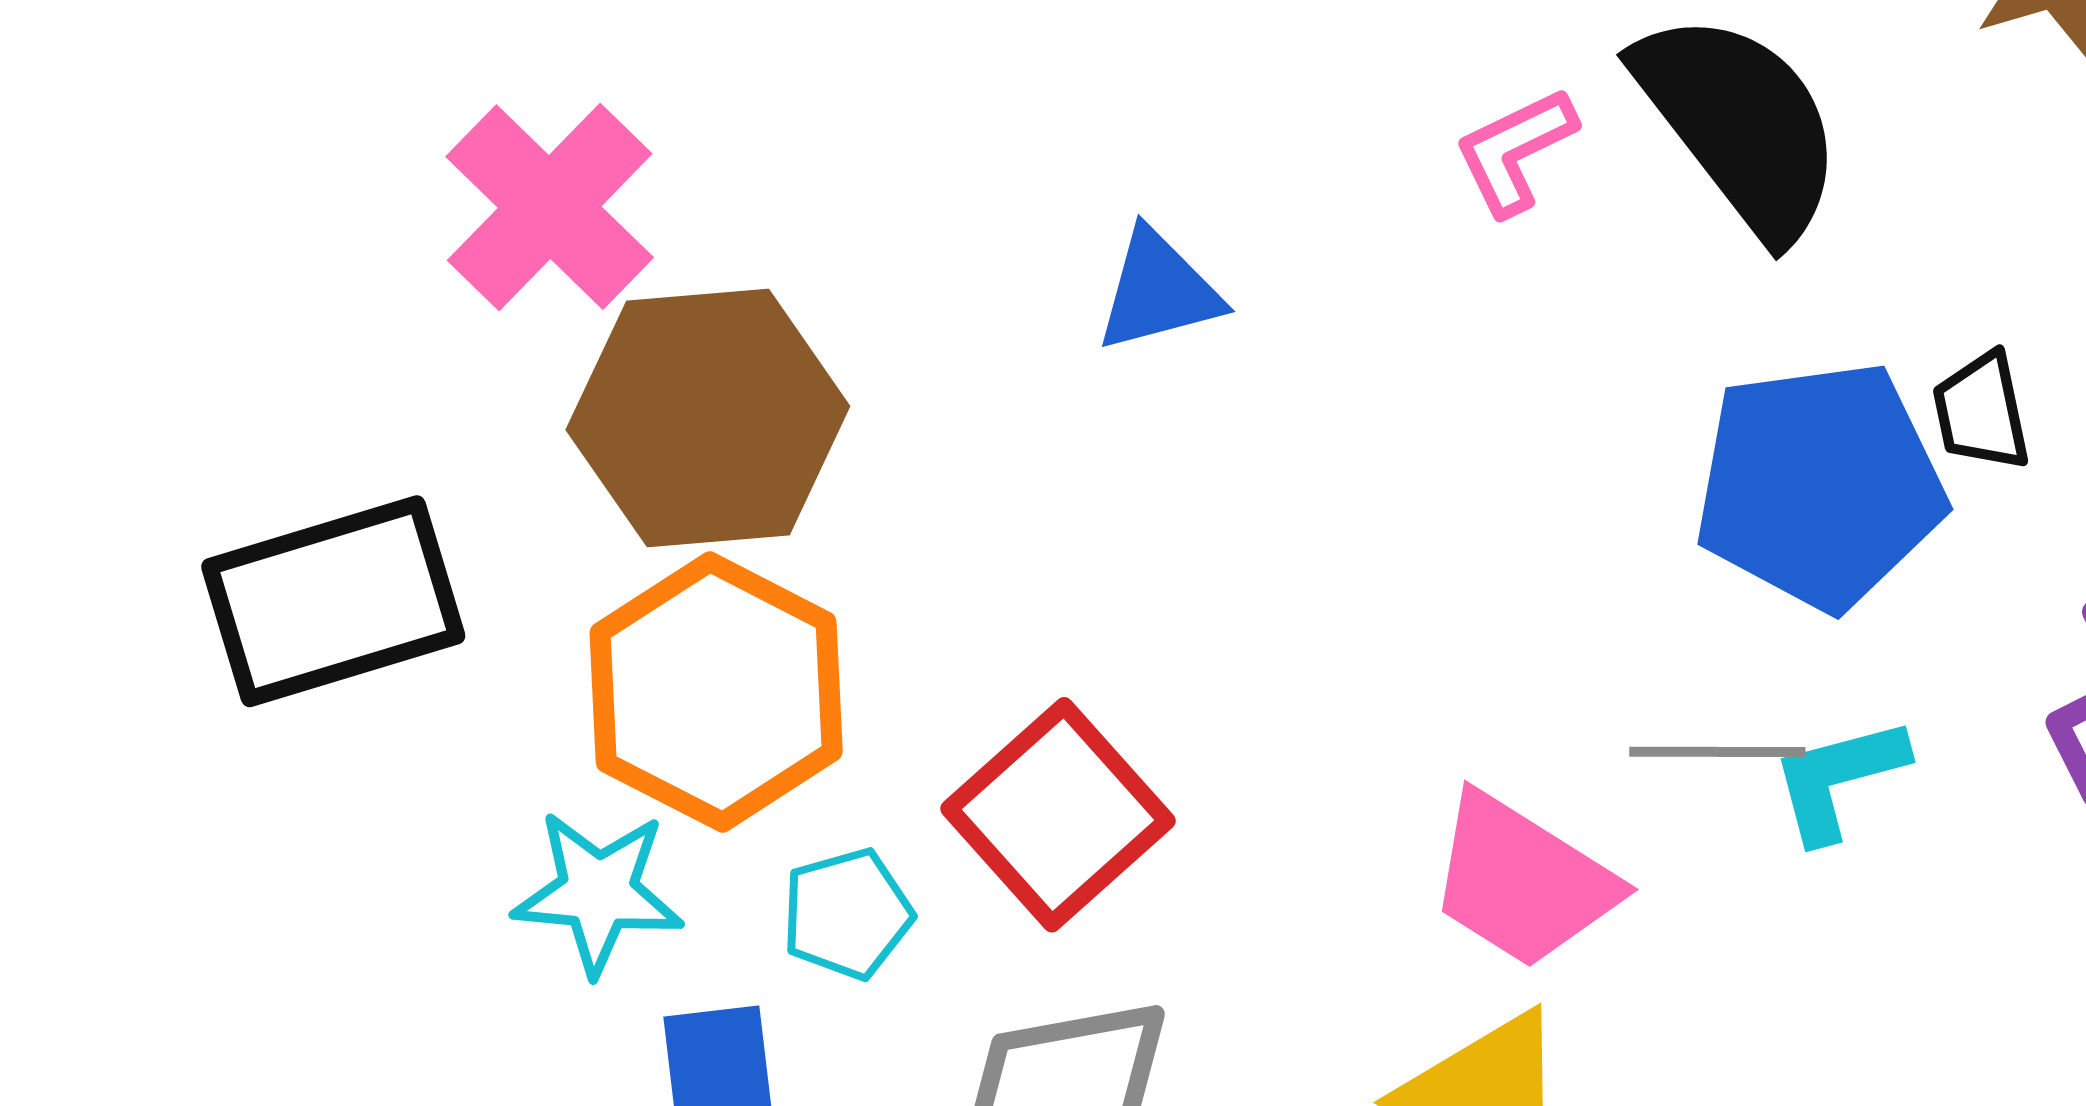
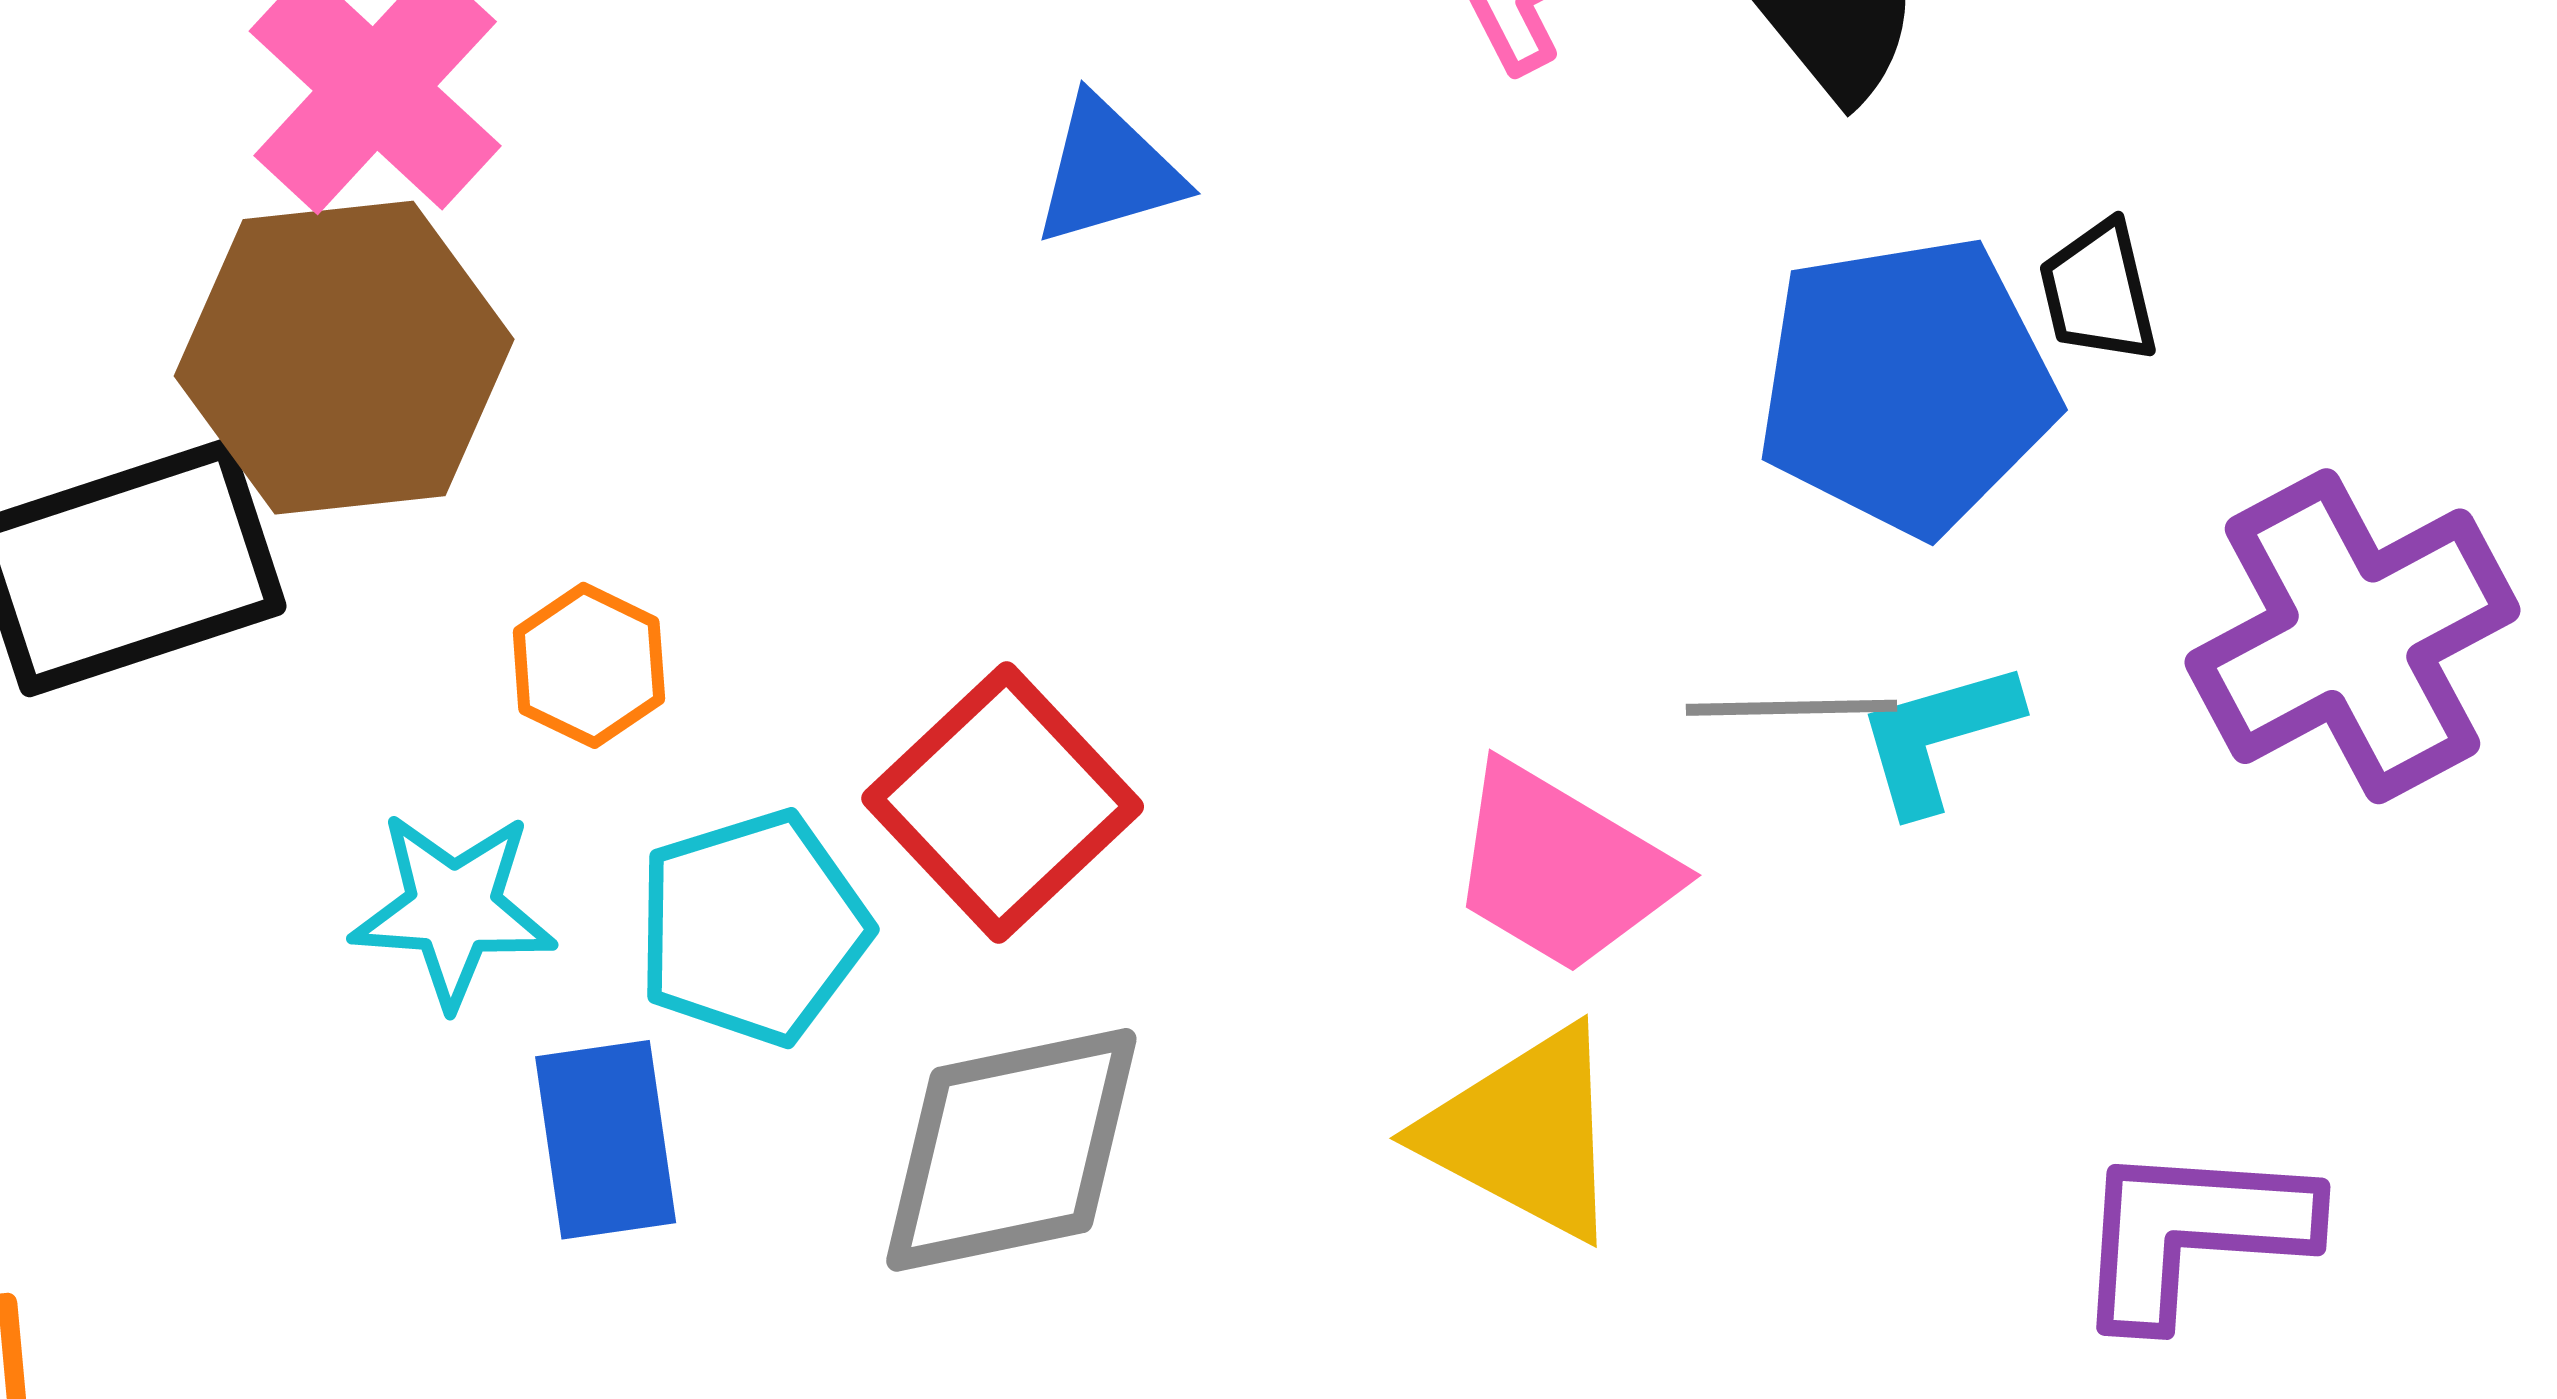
brown hexagon: (708, 418) -> (344, 358), moved
orange hexagon: (716, 692) -> (589, 665), size x0.5
cyan pentagon: (847, 914) -> (753, 928), size x1.5

